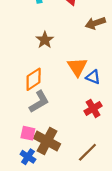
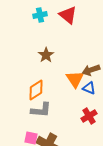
brown arrow: (95, 23) -> (91, 70), moved
gray L-shape: (39, 102) -> (41, 110), turned 35

